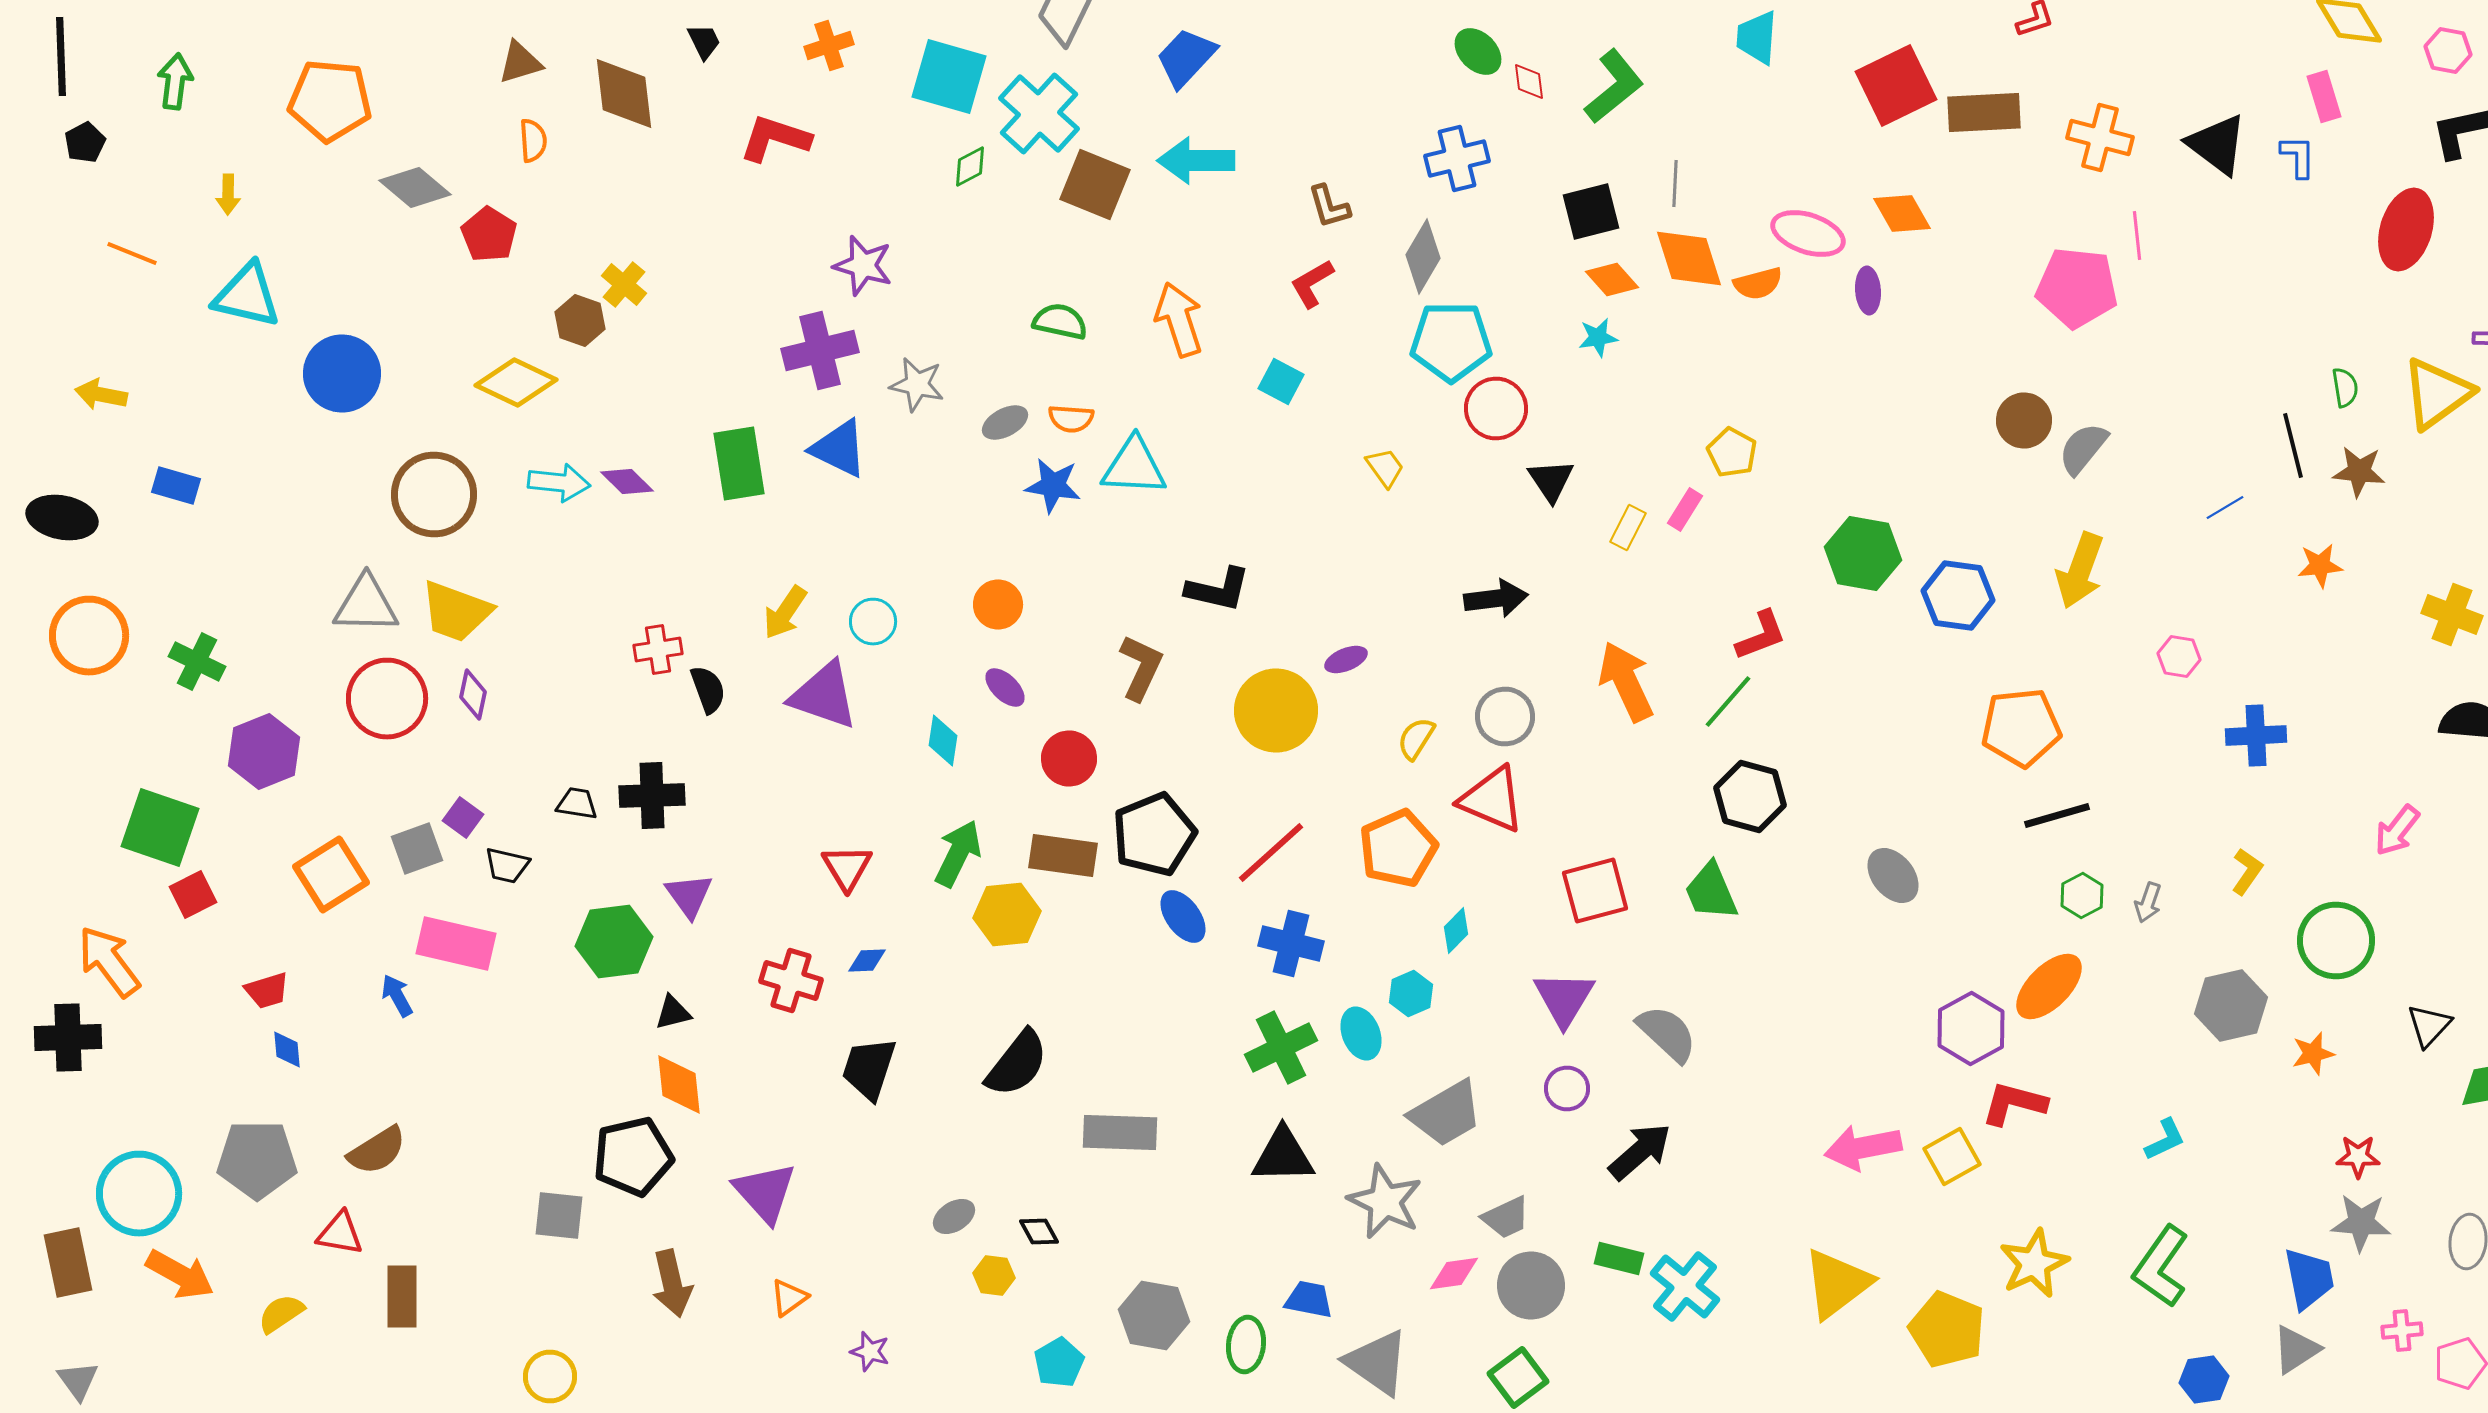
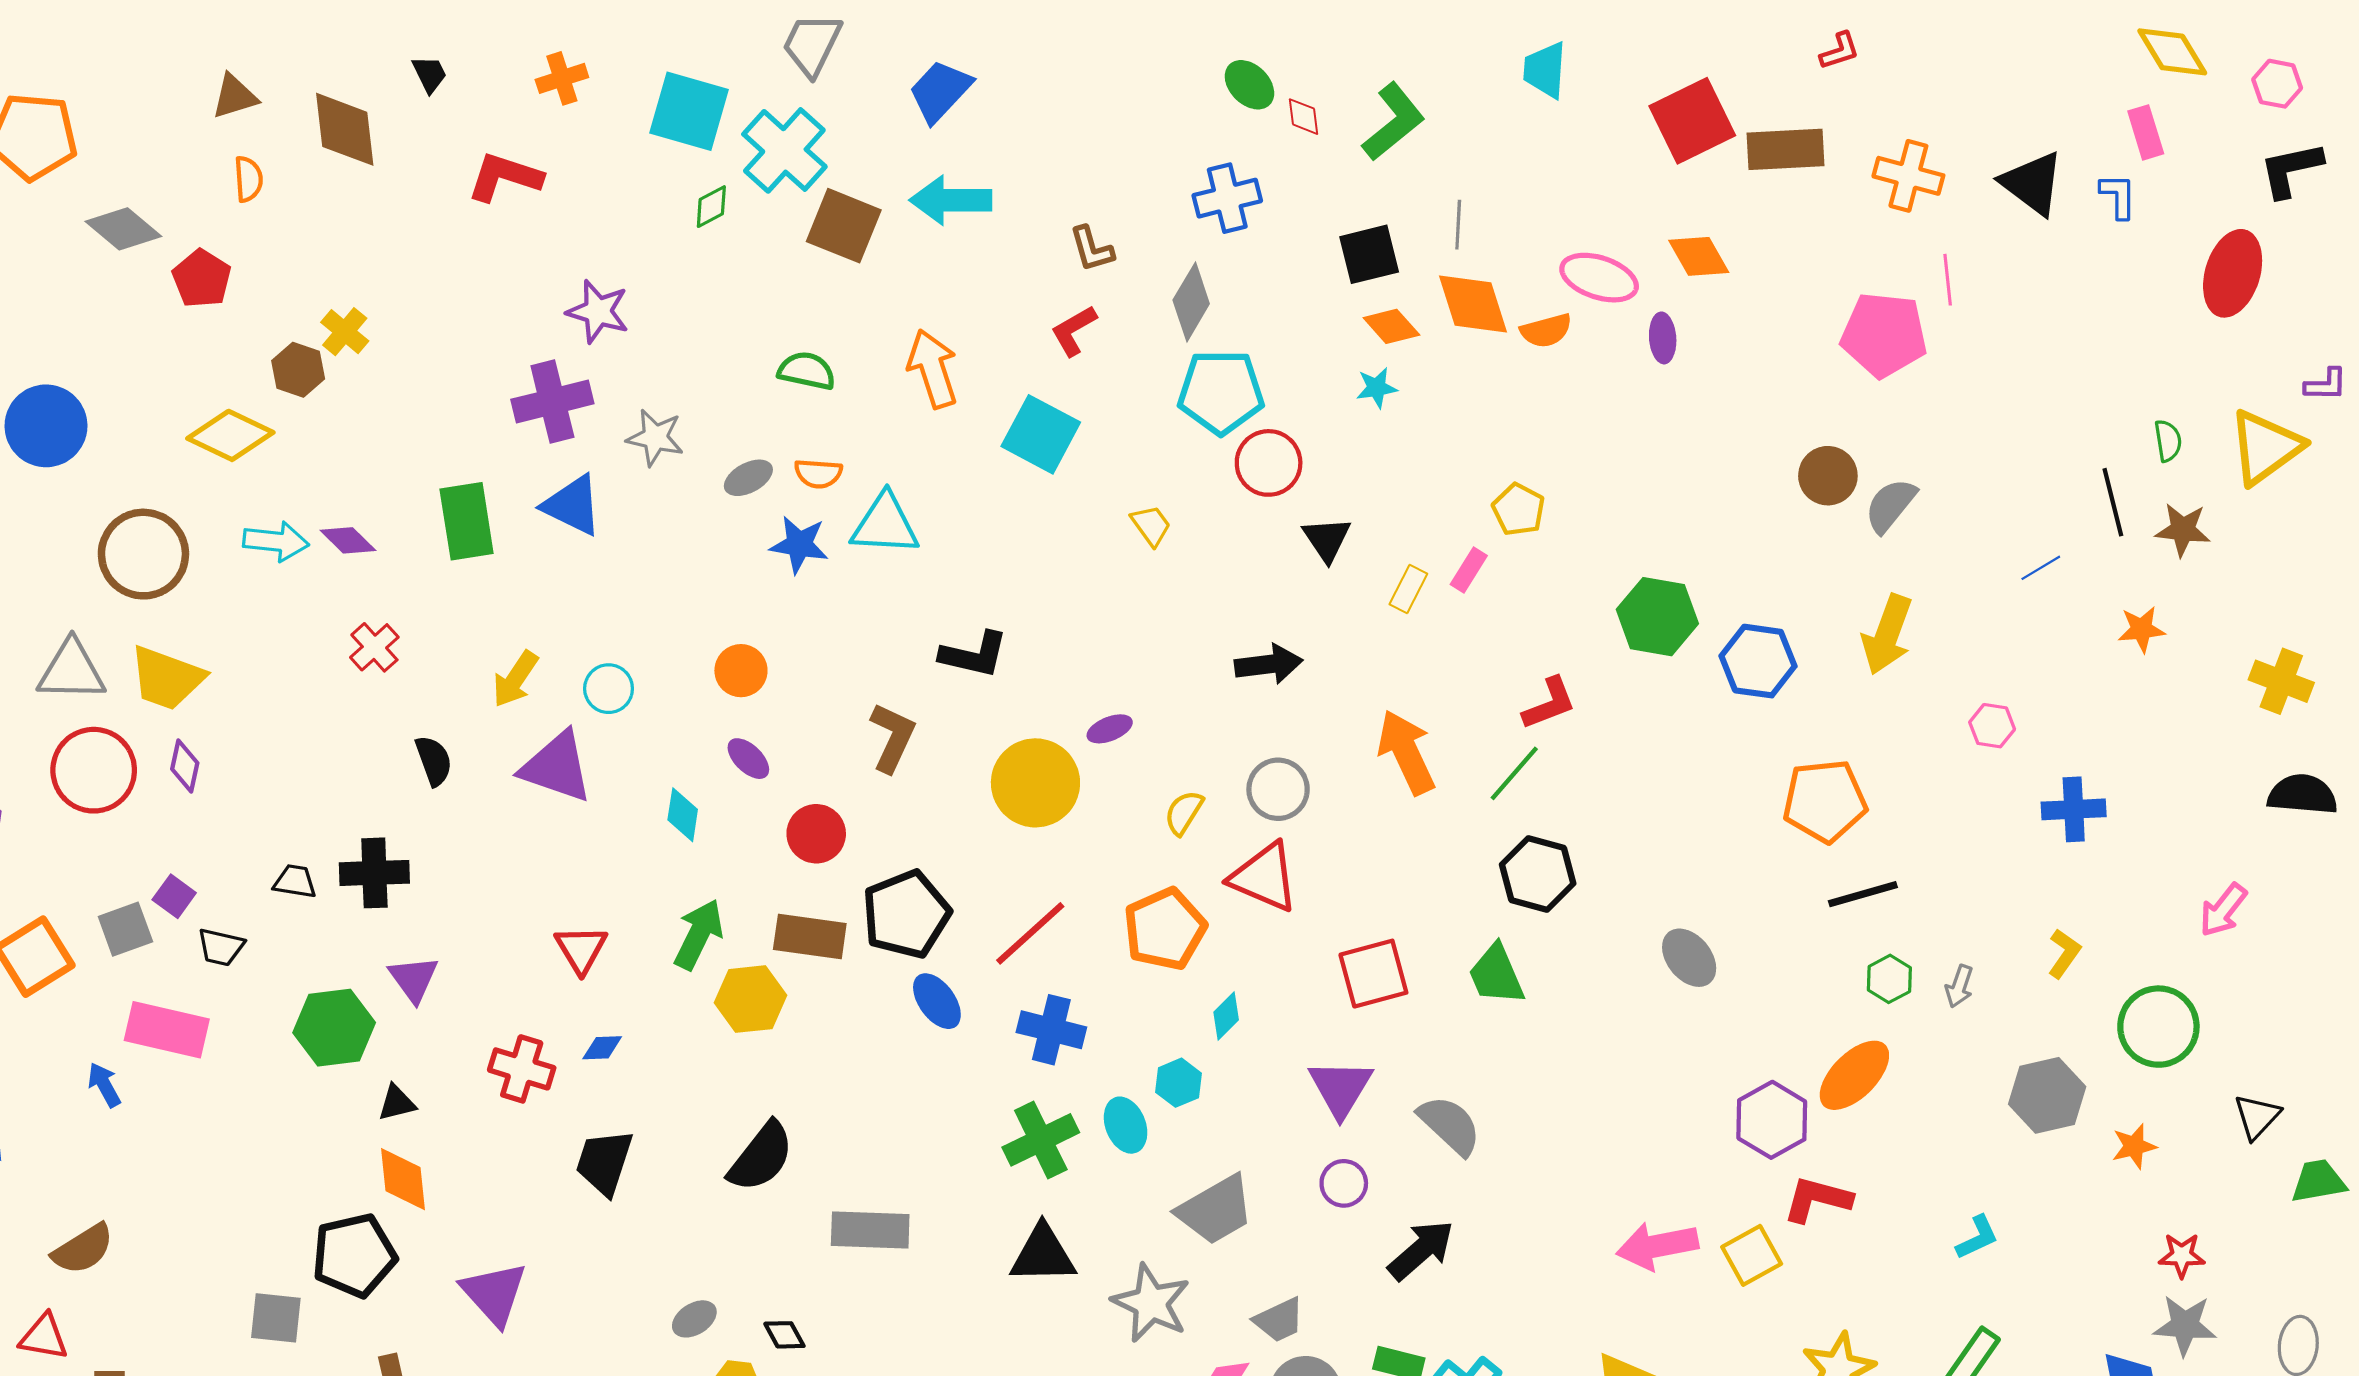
cyan square: (1281, 382) -> (1041, 434), size x1.6
red cross: (658, 650) -> (374, 647), moved, turned -33

